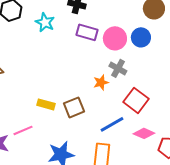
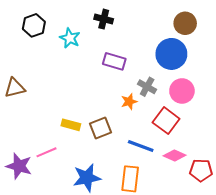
purple rectangle: (87, 32) -> (114, 61), moved
blue circle: (141, 37) -> (171, 54), size x1.5
pink circle: (115, 38) -> (182, 91), moved
blue line: (112, 124) -> (141, 146), turned 50

